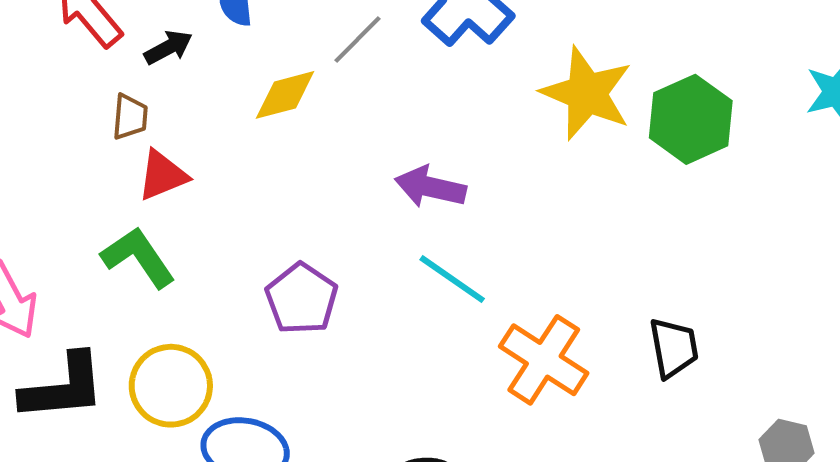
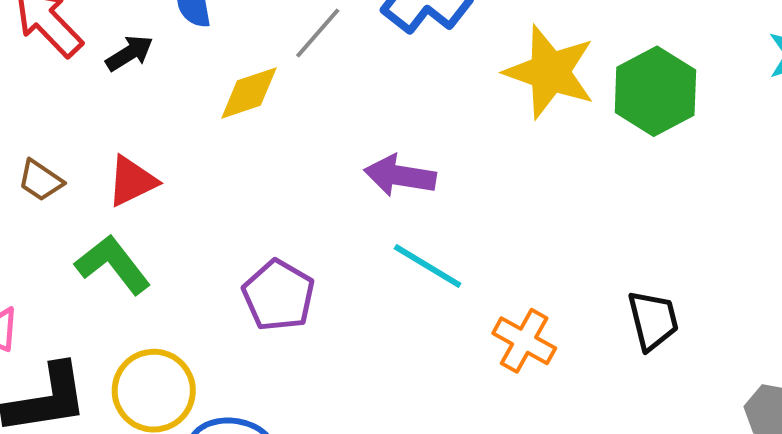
brown trapezoid: (130, 117) -> (40, 180), moved, turned 123
orange cross: (544, 360) -> (524, 341), size x0.7

